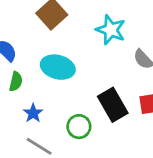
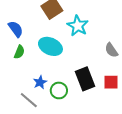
cyan star: (111, 30) -> (78, 26), moved
blue star: (33, 113) -> (40, 82), moved

